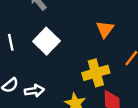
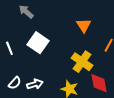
yellow cross: (96, 73) -> (82, 62), turned -30

